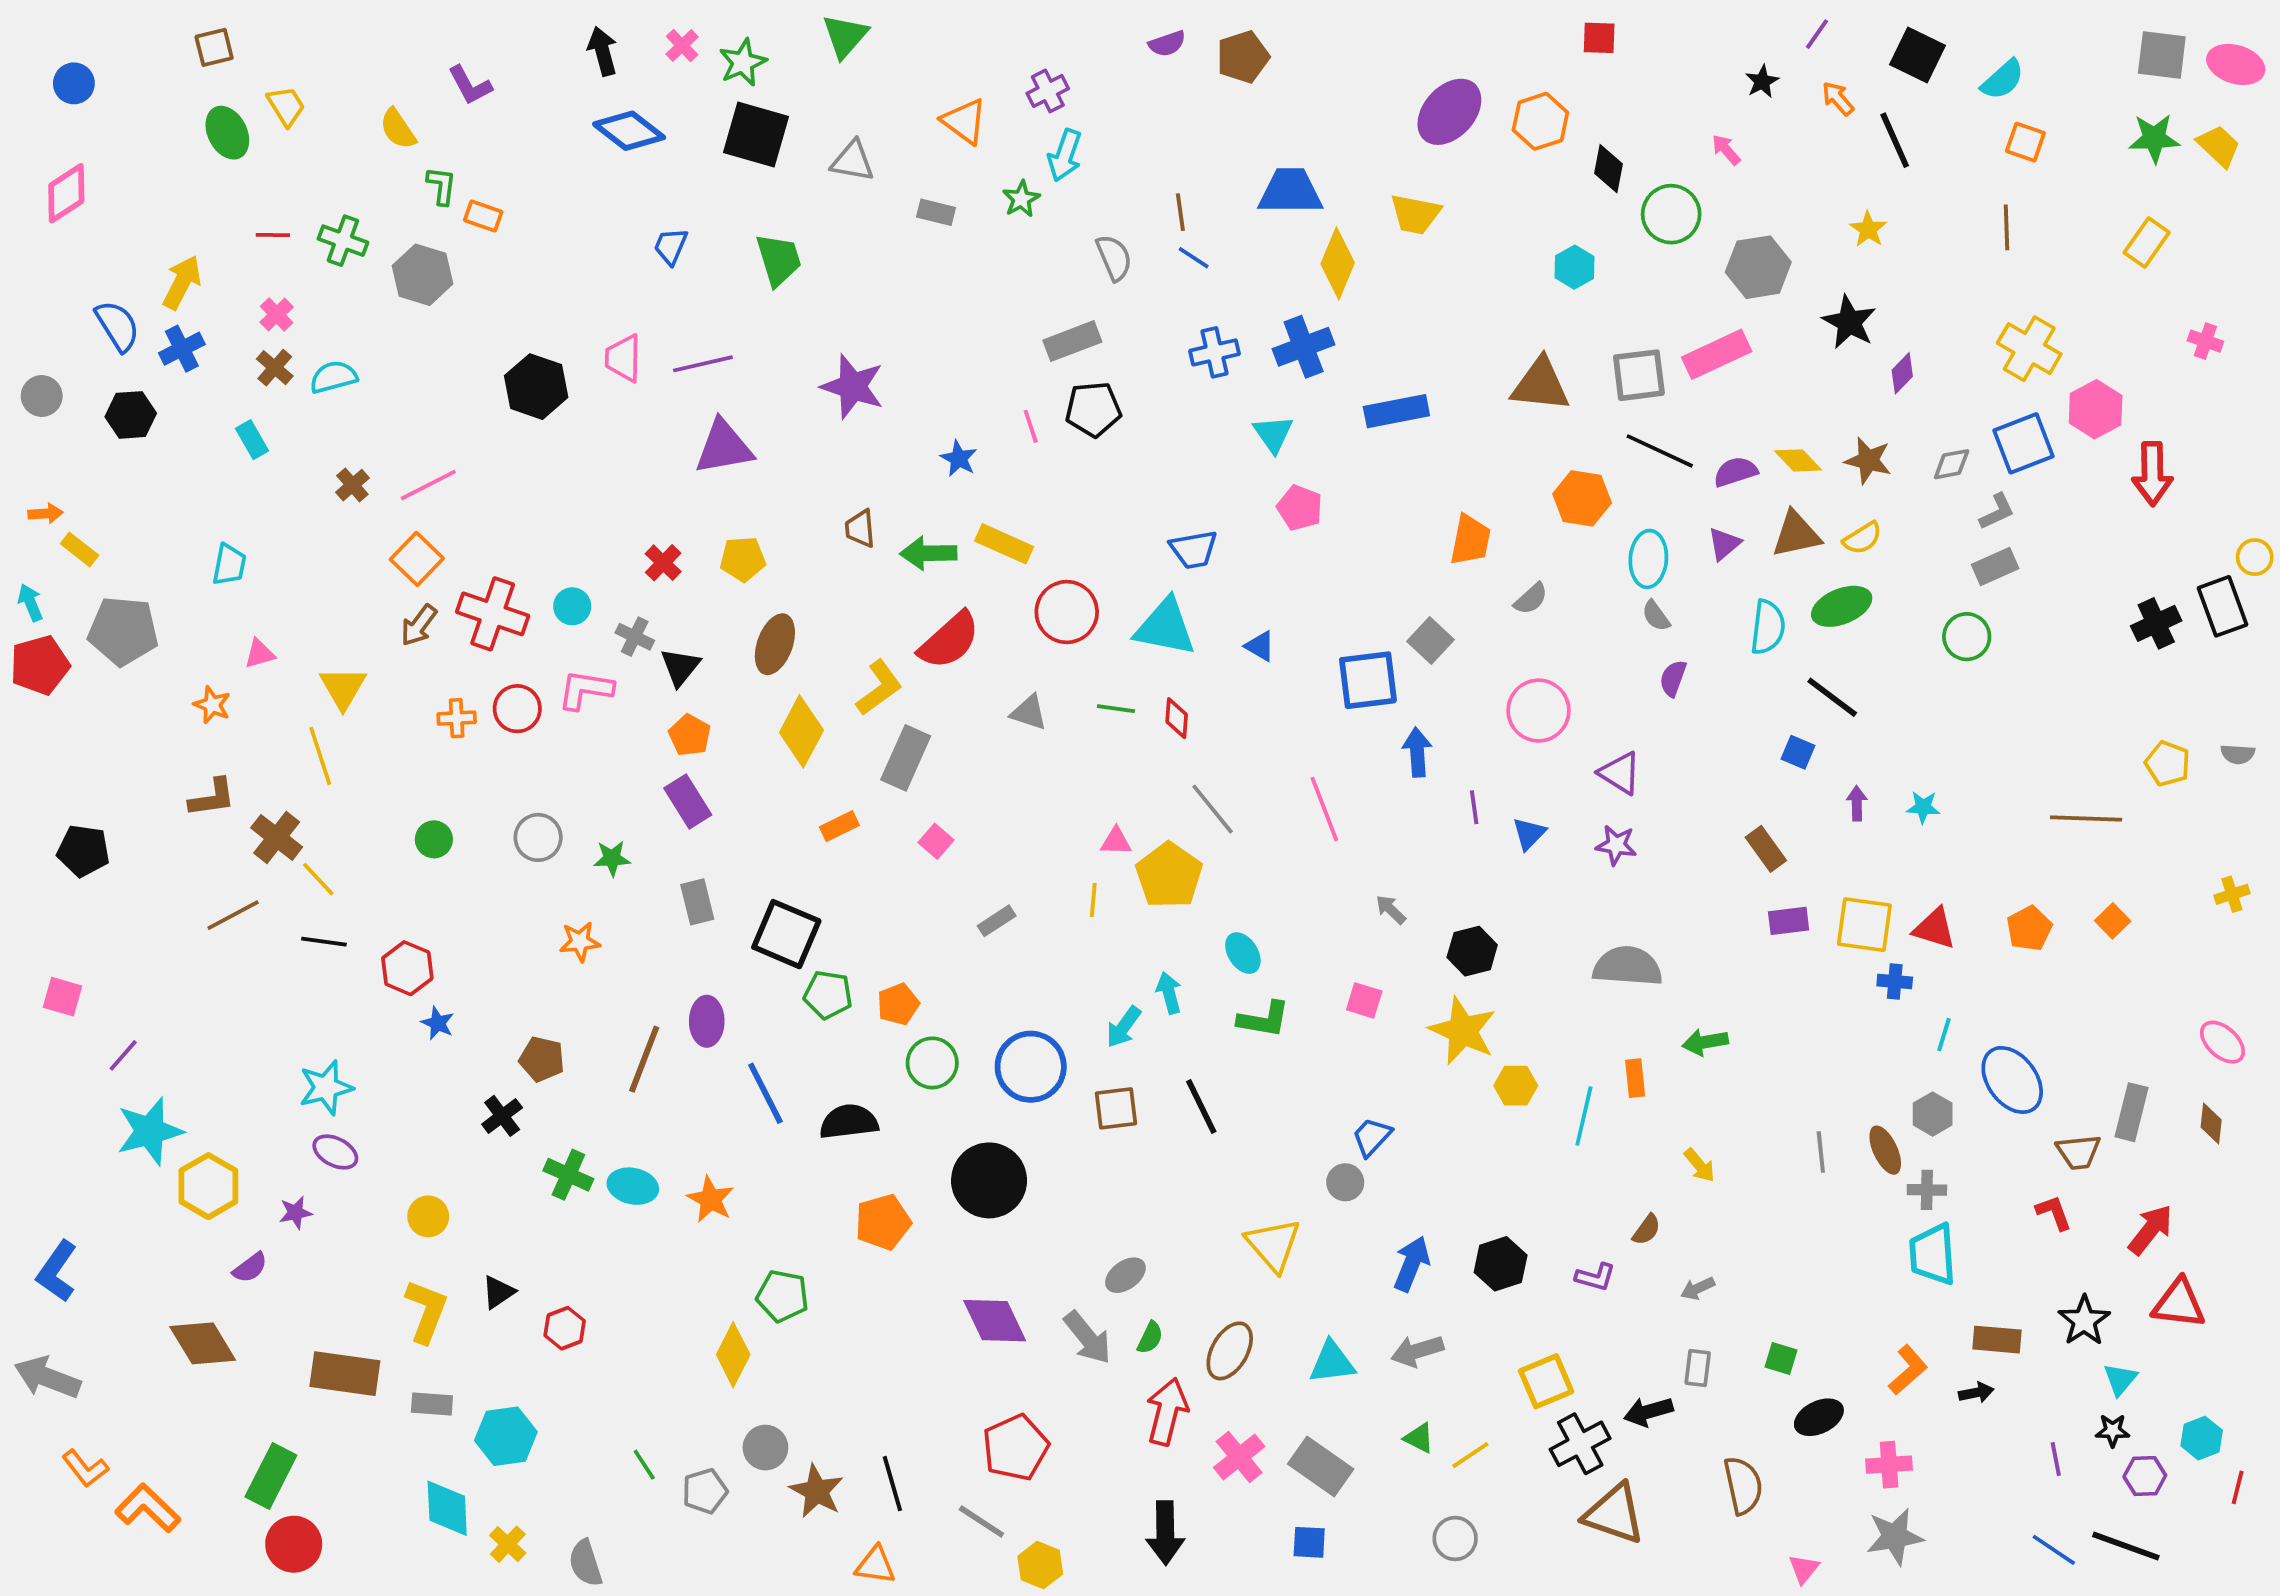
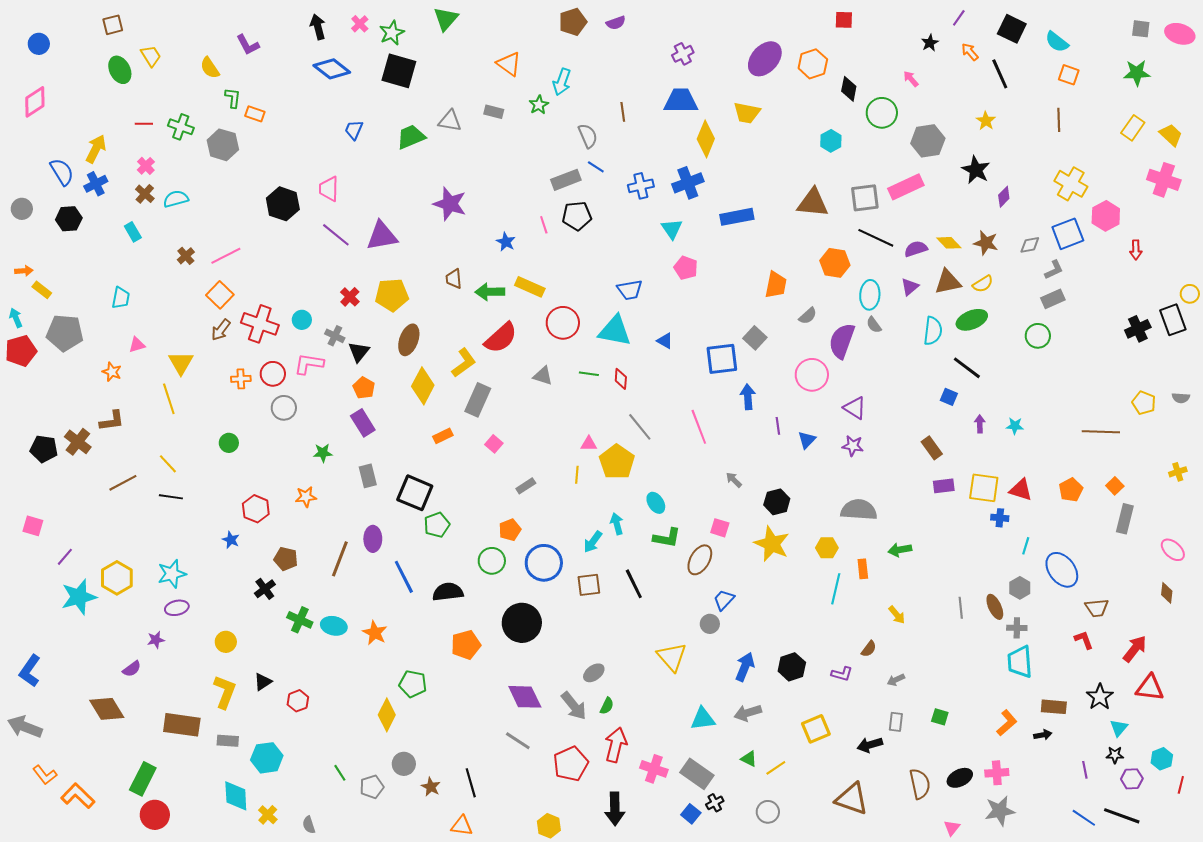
gray square: (2162, 55) -> (1141, 29), size x0.7
brown pentagon: (1243, 57) -> (573, 22), moved
cyan semicircle: (2003, 80) -> (1057, 42), turned 80
purple cross: (1048, 91) -> (683, 54), moved
yellow trapezoid: (2219, 146) -> (1171, 135), moved
gray triangle: (853, 161) -> (450, 121), moved
blue line: (1194, 258) -> (596, 167), moved
green trapezoid: (779, 260) -> (411, 137), turned -96
pink cross: (2205, 341) -> (1164, 180), size x1.8
purple line: (703, 364) -> (336, 235), moved, turned 52
red arrow: (2152, 474) -> (1136, 250), size x0.6
yellow pentagon: (743, 559) -> (392, 295), size x1.4
purple semicircle: (1673, 678) -> (842, 341), moved, size x1.8
brown cross: (277, 837) -> (78, 442), moved
gray circle: (538, 837) -> (284, 408), moved
red hexagon: (407, 968) -> (256, 509), moved
green pentagon: (828, 995) -> (437, 525), turned -30
orange pentagon: (898, 1004) -> (510, 530), moved
yellow hexagon: (1516, 1086) -> (827, 548), moved
gray rectangle: (2132, 1112) -> (1125, 519), moved
purple ellipse: (335, 1152) -> (177, 608), turned -40
yellow hexagon: (208, 1186) -> (117, 578), moved
brown ellipse: (1230, 1351) -> (700, 560), moved
black ellipse: (1819, 1417) -> (960, 778), moved
black cross: (1580, 1444) -> (715, 803), moved, size x0.6
red pentagon: (1016, 1448) -> (571, 764), moved
pink cross: (1239, 1457) -> (654, 769), turned -32
brown star: (817, 1491) -> (431, 787), size x0.7
gray line: (981, 1521) -> (518, 741), moved
blue square: (1309, 1542) -> (691, 814), turned 36
gray semicircle: (585, 1563) -> (309, 825), size x0.7

